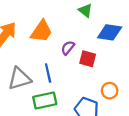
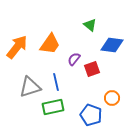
red square: (88, 59) -> (92, 69), turned -35

